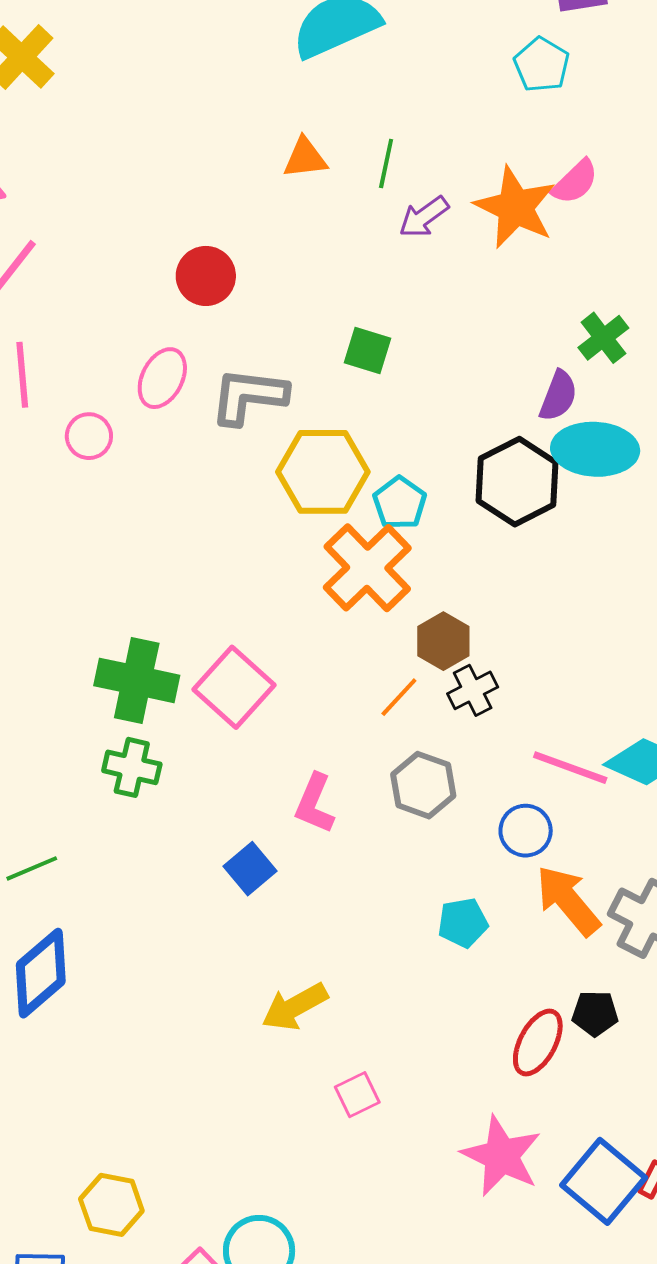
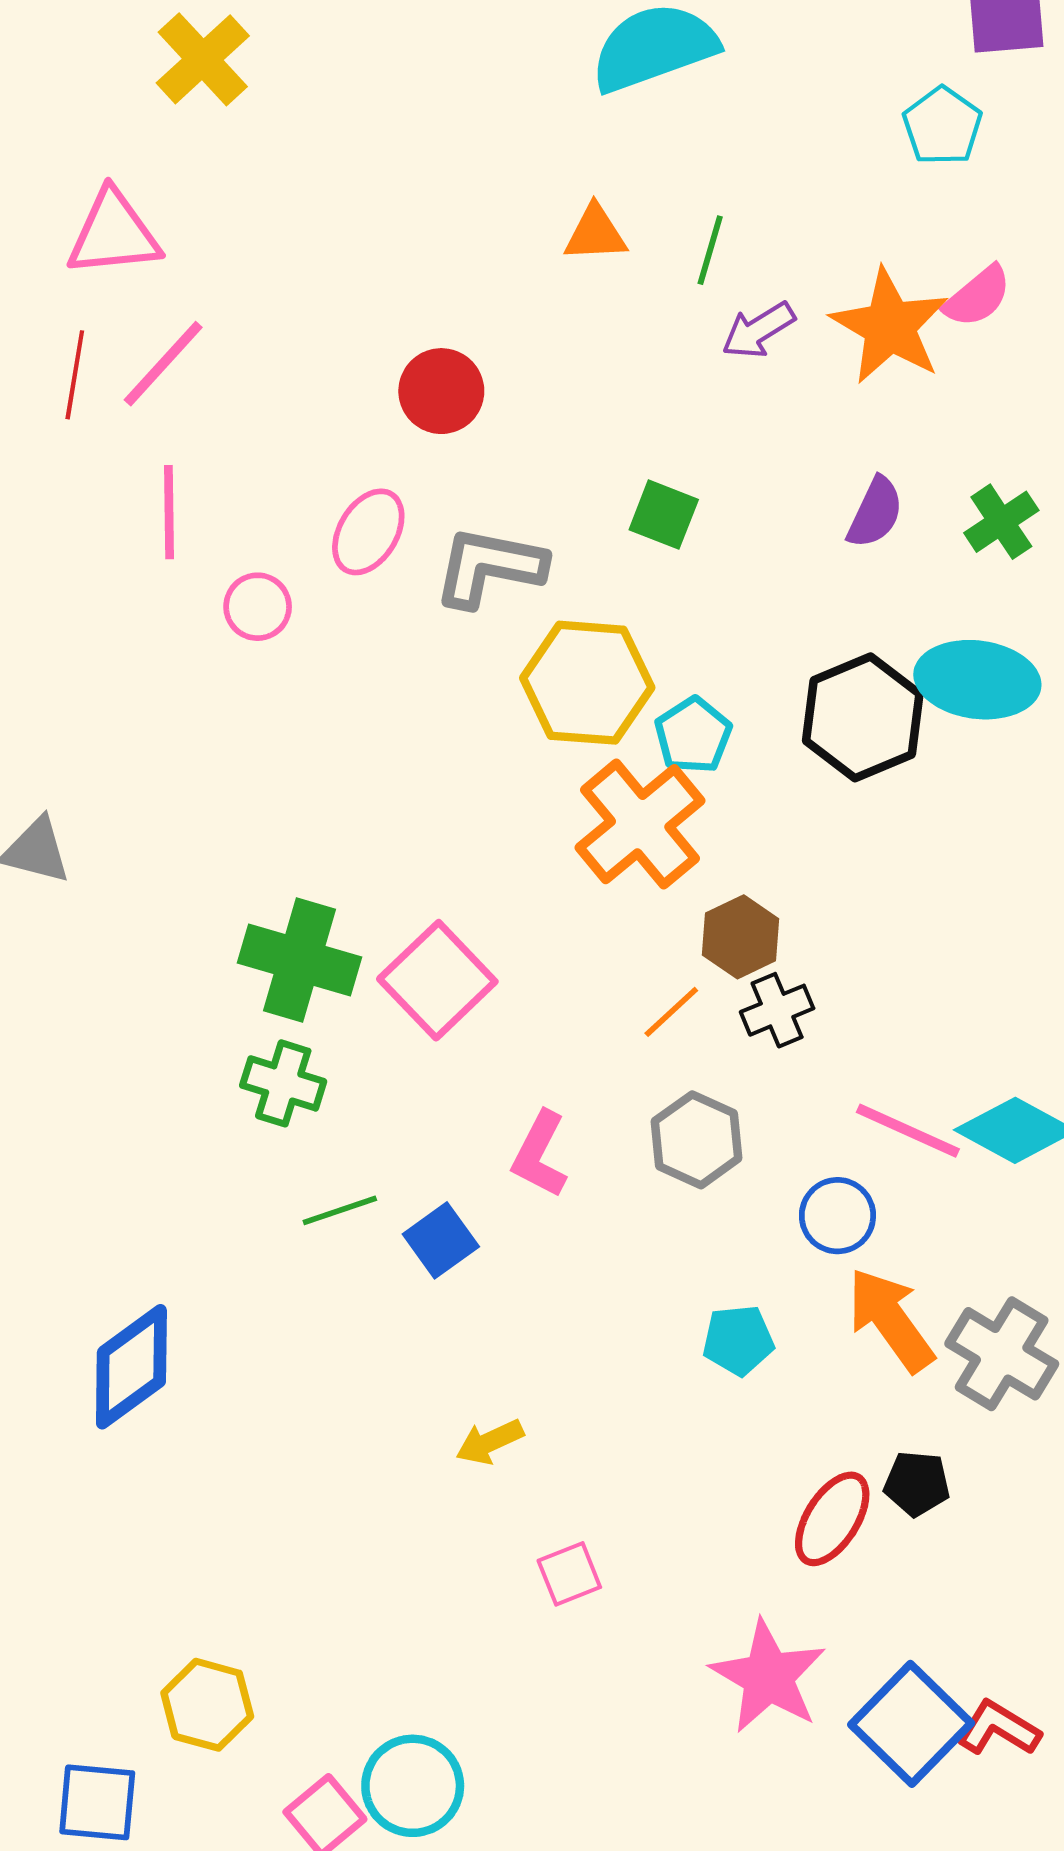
purple semicircle: (558, 396) -> (875, 513), moved
green line: (32, 868) -> (340, 1210), moved
yellow arrow: (295, 1007) -> (490, 1442), size x0.7

